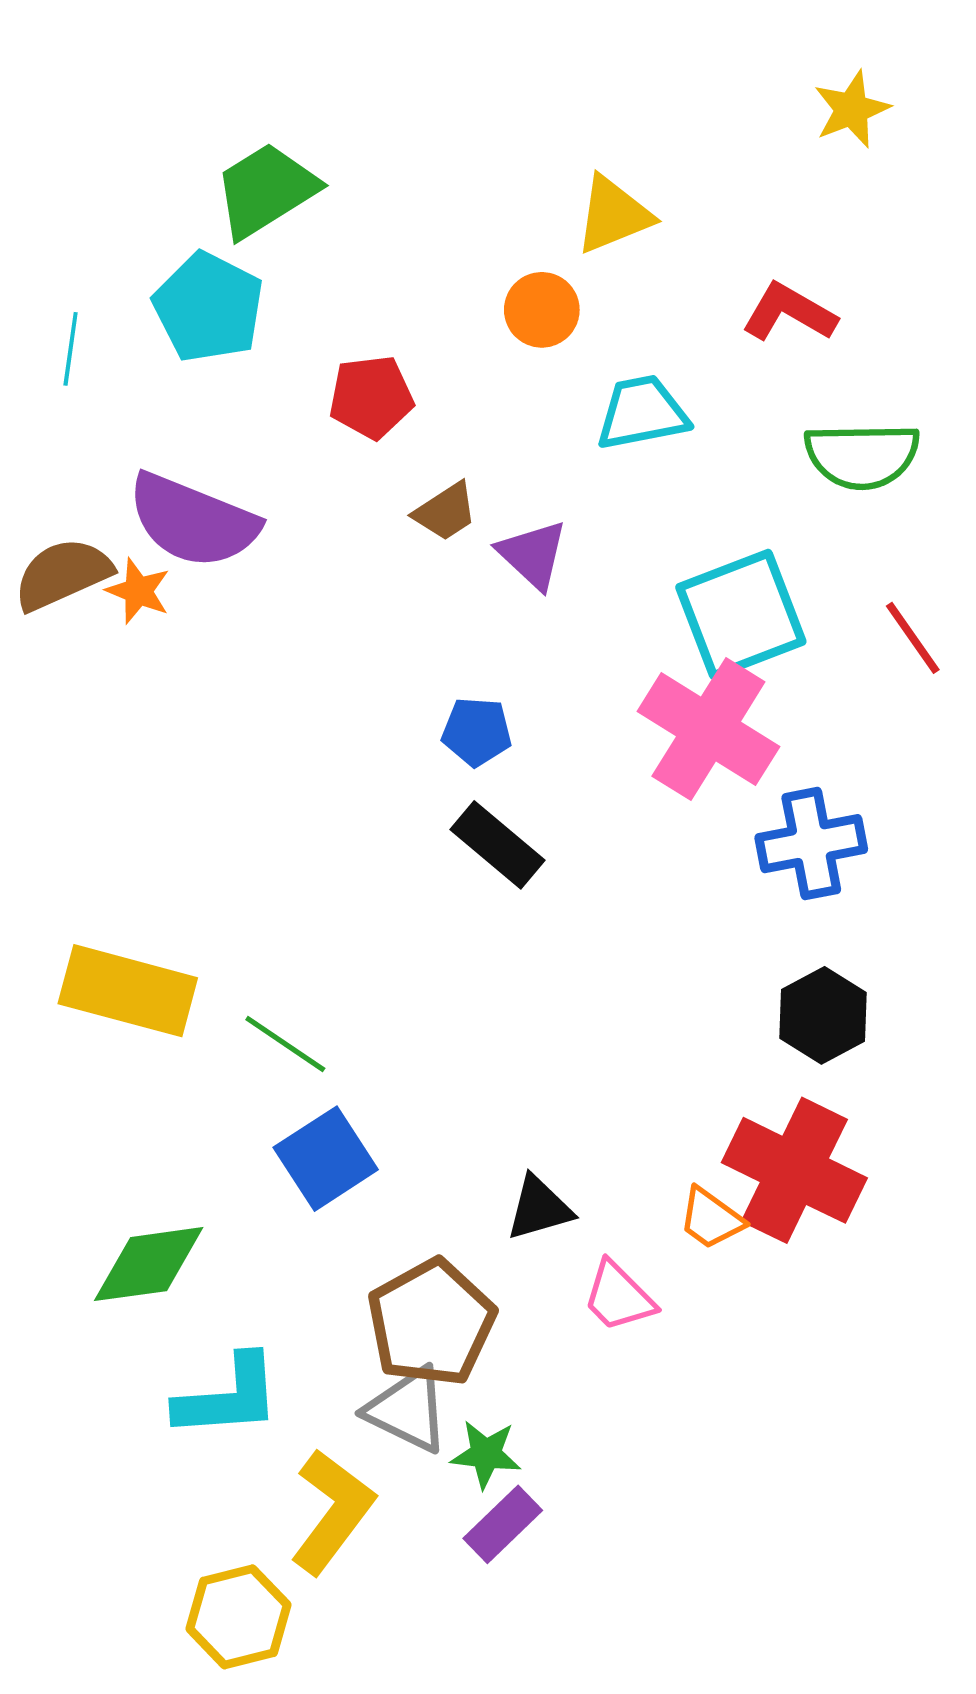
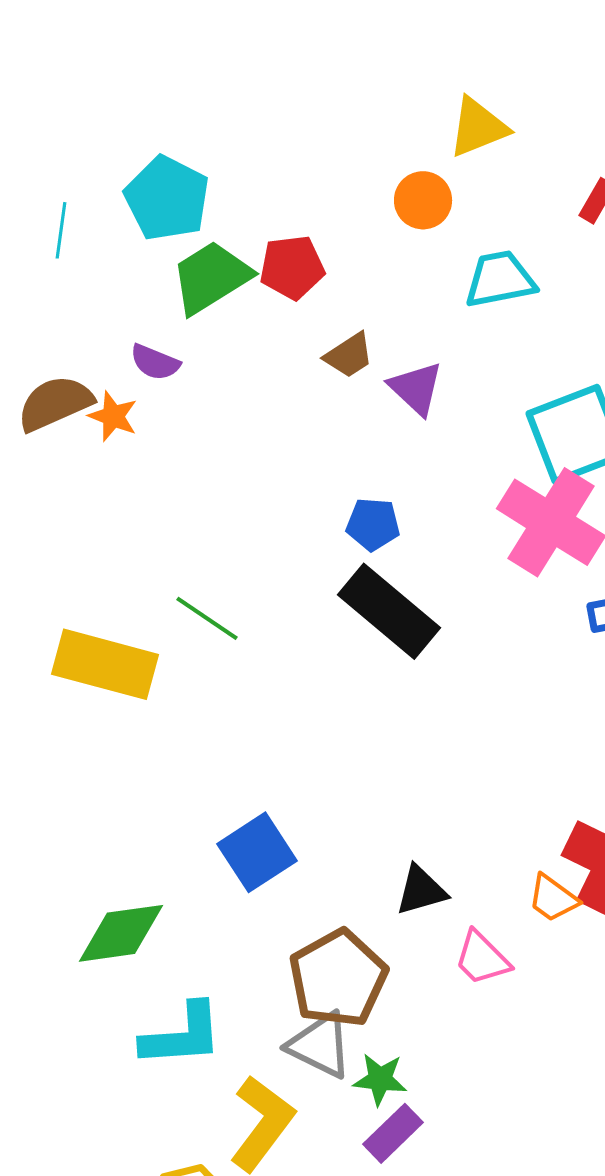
green trapezoid: (266, 190) -> (211, 277), moved
purple semicircle: (193, 521) -> (155, 362), size x0.5
black rectangle: (498, 845) -> (389, 611), size x1.4
yellow rectangle: (128, 991) -> (105, 664), moved
green line: (285, 1044) -> (207, 618), moved

